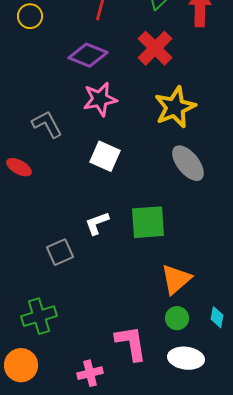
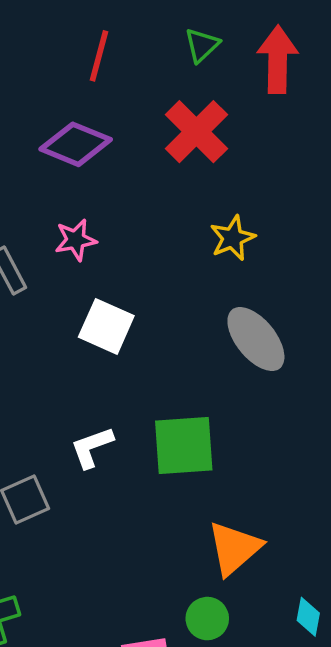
pink star: (100, 99) -> (76, 240), moved, size x0.7
yellow star: (175, 107) -> (233, 238), size x0.6
green circle: (177, 318) -> (207, 619), moved

